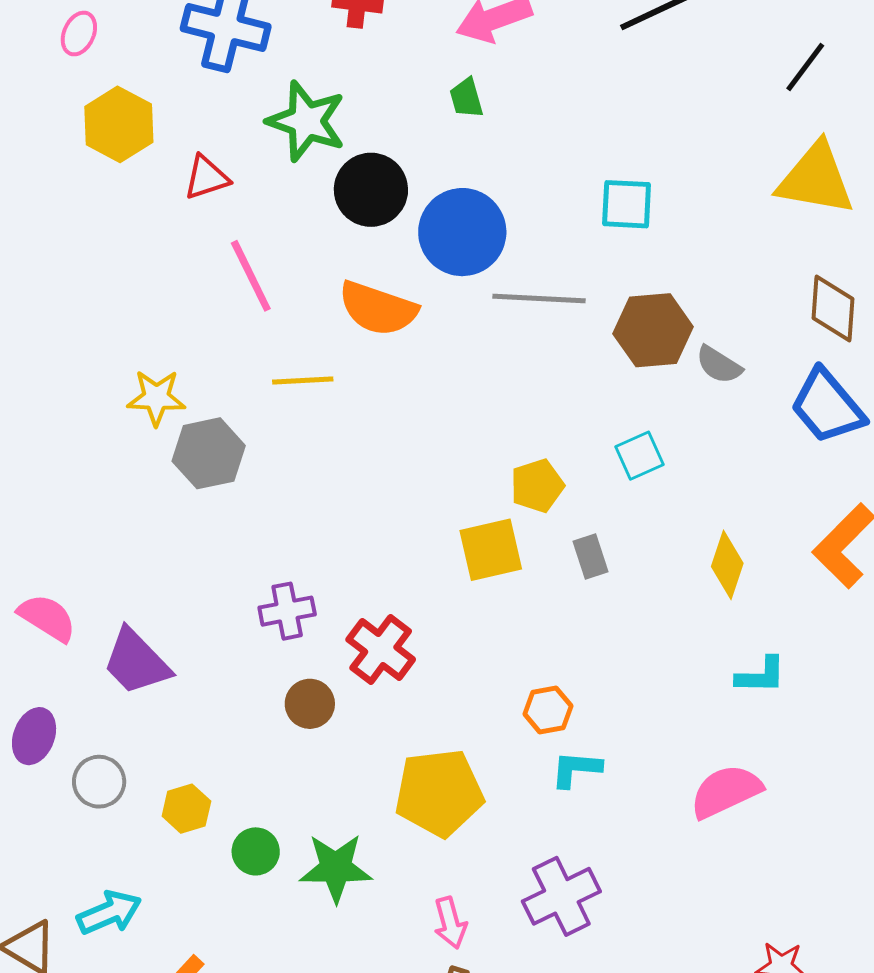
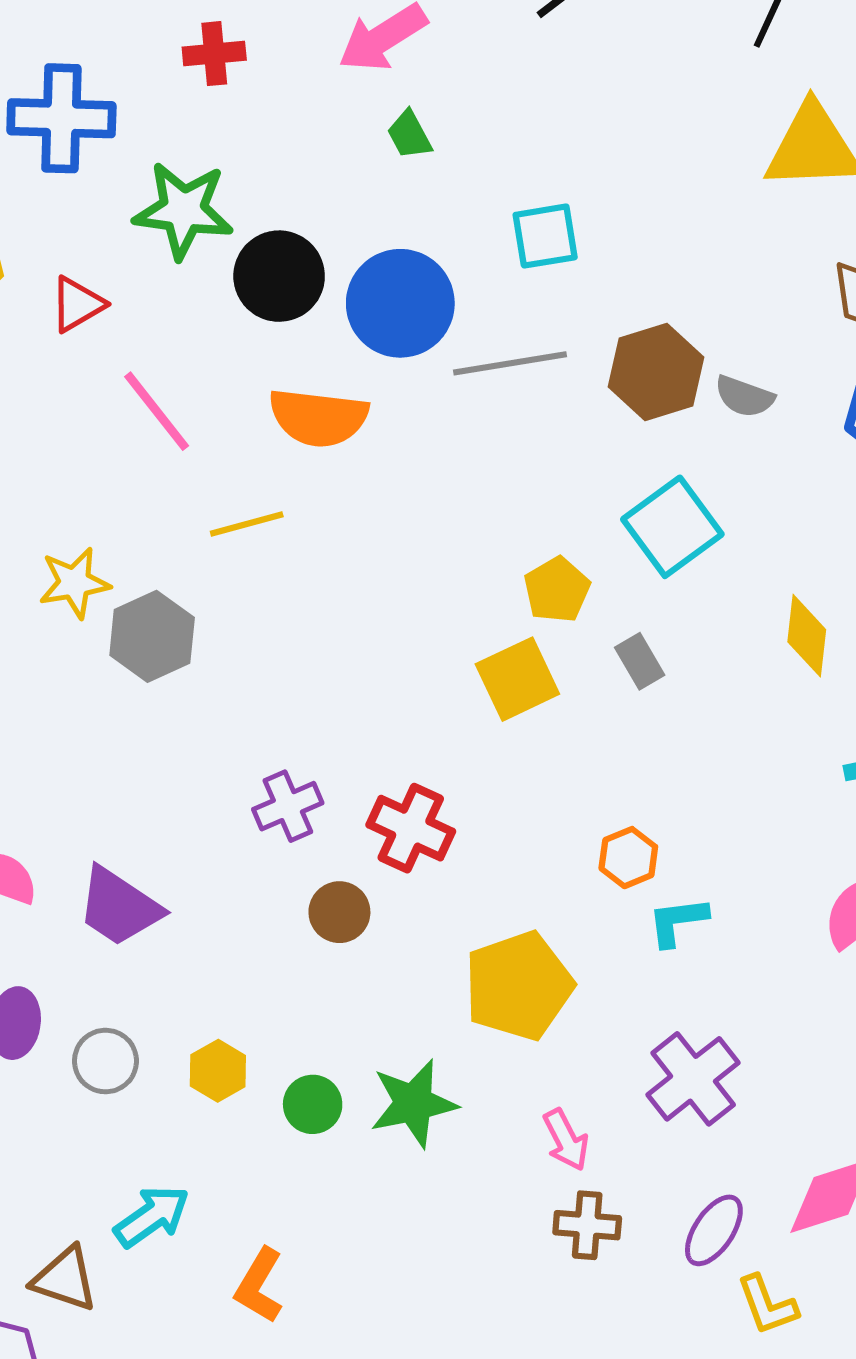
green trapezoid: (466, 98) -> (409, 135), moved
cyan square: (627, 204) -> (545, 236), moved
cyan square: (639, 456) -> (672, 527), size x1.6

